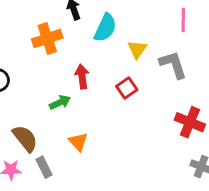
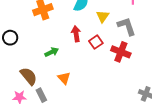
red arrow: (82, 76) -> (76, 34), moved
red cross: (190, 122) -> (121, 52), moved

